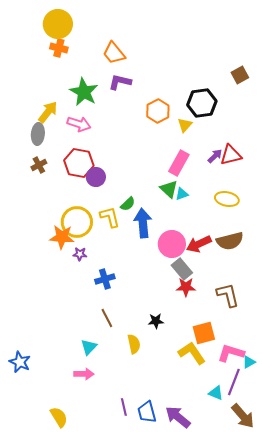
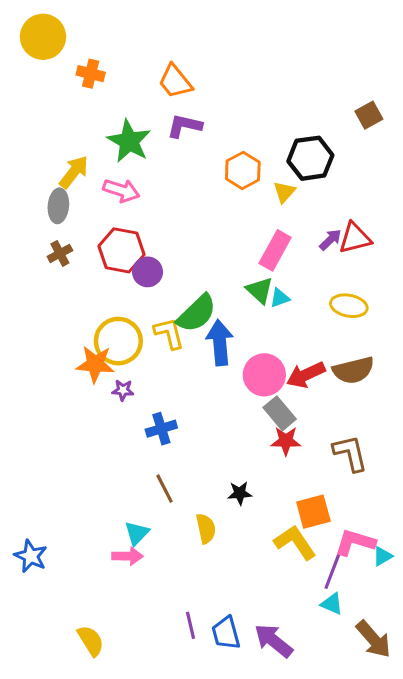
yellow circle: (58, 24) -> (43, 37), moved
green semicircle: (128, 204) -> (197, 313), size x1.8
pink arrow: (84, 374) -> (128, 556), moved
purple line: (234, 382) -> (333, 568), moved

